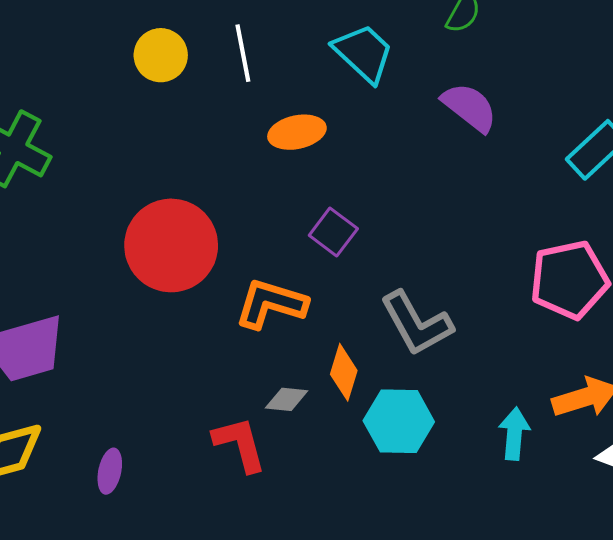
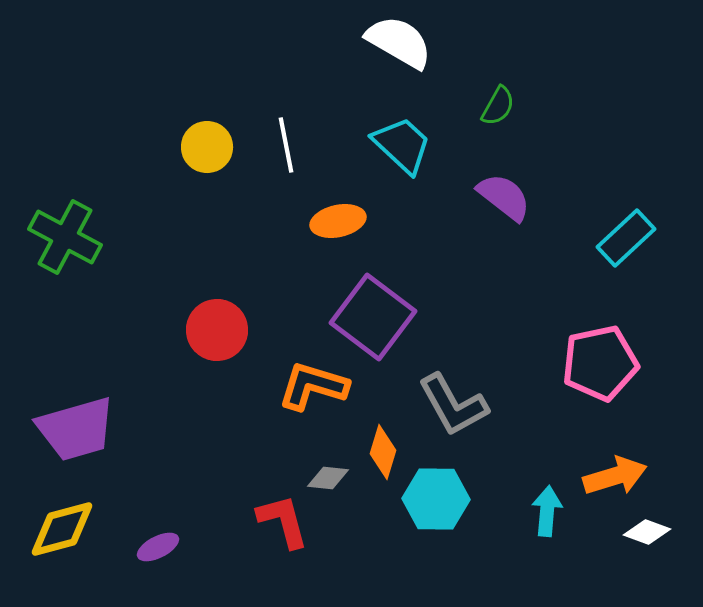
purple square: (333, 232) -> (373, 317), size x1.8
red circle: (171, 245) -> (217, 330), size x0.7
purple ellipse: (110, 471) -> (158, 547), turned 51

